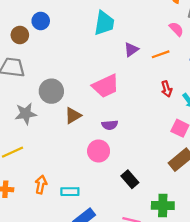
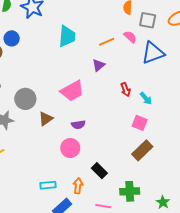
purple triangle: (131, 50) -> (99, 65), moved
orange line: (161, 54) -> (107, 42), moved
orange arrow: (41, 185) -> (78, 186), moved

